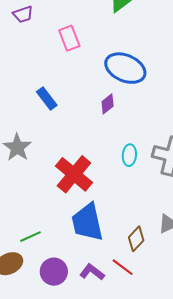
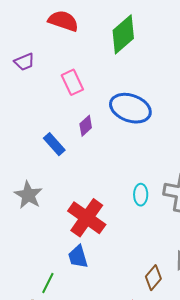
purple diamond: (108, 104) -> (86, 126), moved
blue trapezoid: (87, 222) -> (78, 257), moved, size x0.6
green line: (30, 237) -> (48, 283), turned -35

